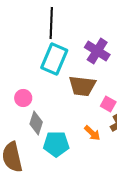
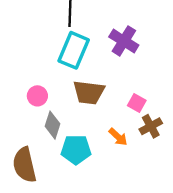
brown trapezoid: (82, 86) -> (89, 92), moved

